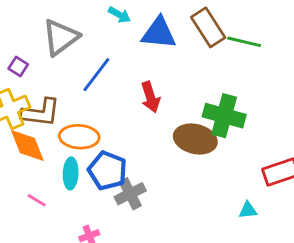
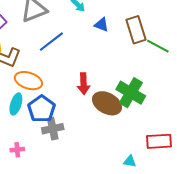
blue triangle: (159, 33) -> (101, 25), size x0.6
red arrow: (150, 97) -> (84, 84), moved

